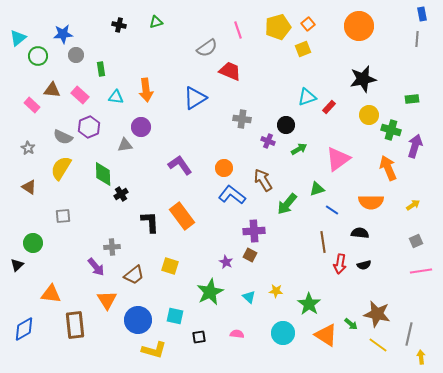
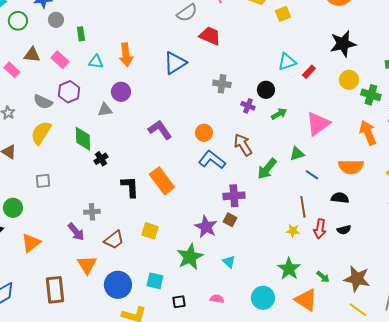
purple star: (226, 262) -> (206, 227), size x1.6
yellow star: (276, 291) -> (293, 231), moved
orange triangle: (51, 294) -> (31, 243), moved, turned -45
green arrow: (351, 324) -> (323, 277), moved

